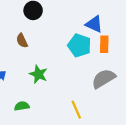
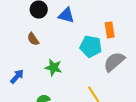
blue triangle: (94, 24) -> (66, 15), moved
cyan pentagon: (79, 45) -> (91, 46), moved

